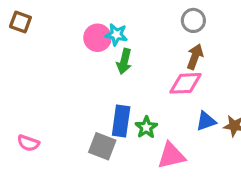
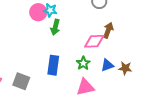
brown arrow: (195, 57) -> (108, 30), moved
green star: (146, 127) -> (83, 63), moved
gray square: (102, 146) -> (21, 81), moved

